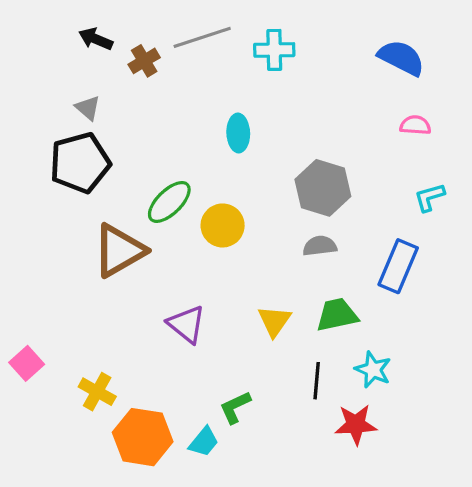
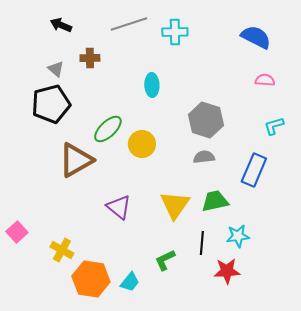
brown cross: (144, 61) -> (90, 58), moved, turned 30
yellow triangle: (274, 321) -> (175, 205), size x1.4
cyan star: (373, 370) -> (238, 236), turned -30
green L-shape: (235, 407) -> (165, 260), moved

